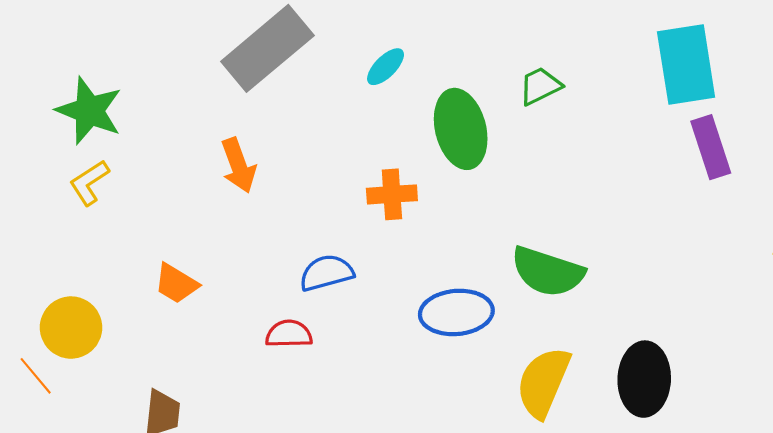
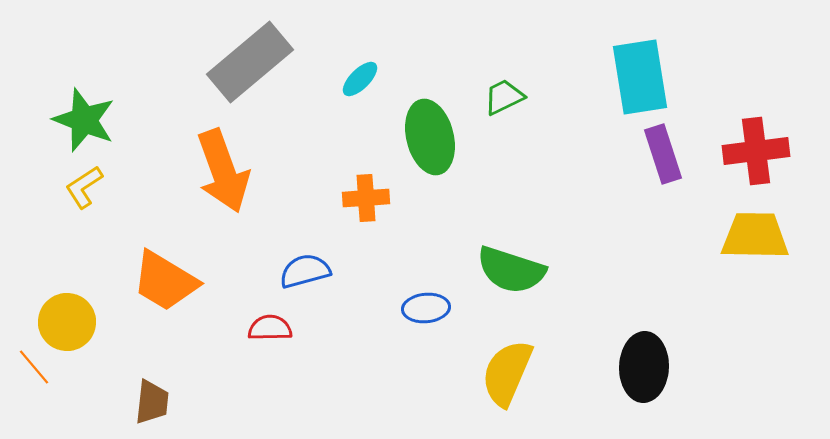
orange arrow: (238, 165) -> (223, 171), size x1.6
orange trapezoid: (176, 284) -> (165, 281), size x1.6
blue ellipse: (456, 312) -> (426, 308), size x0.7
black ellipse: (644, 379) -> (644, 367), moved

